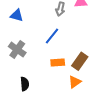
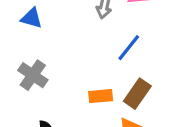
blue line: (52, 36) -> (129, 48), moved

